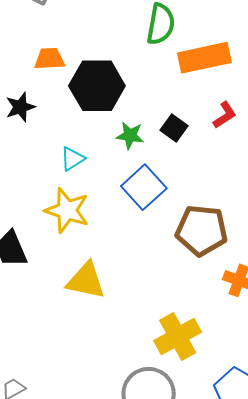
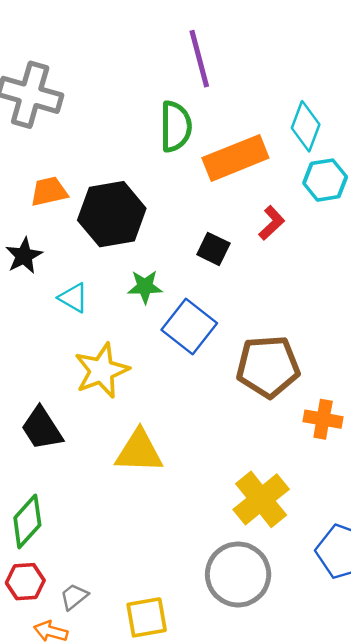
green star: (130, 135) -> (145, 287), moved
cyan triangle: (72, 159) -> (73, 298), moved, turned -48
yellow star: (67, 210) -> (102, 371), turned -30

